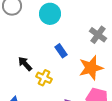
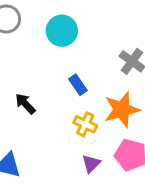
yellow cross: (44, 78) -> (85, 124), moved

